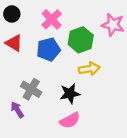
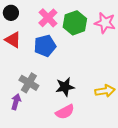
green hexagon: (81, 40) -> (75, 23), moved
yellow arrow: (89, 69) -> (105, 91), moved
purple arrow: (17, 110) -> (16, 102), turned 49

